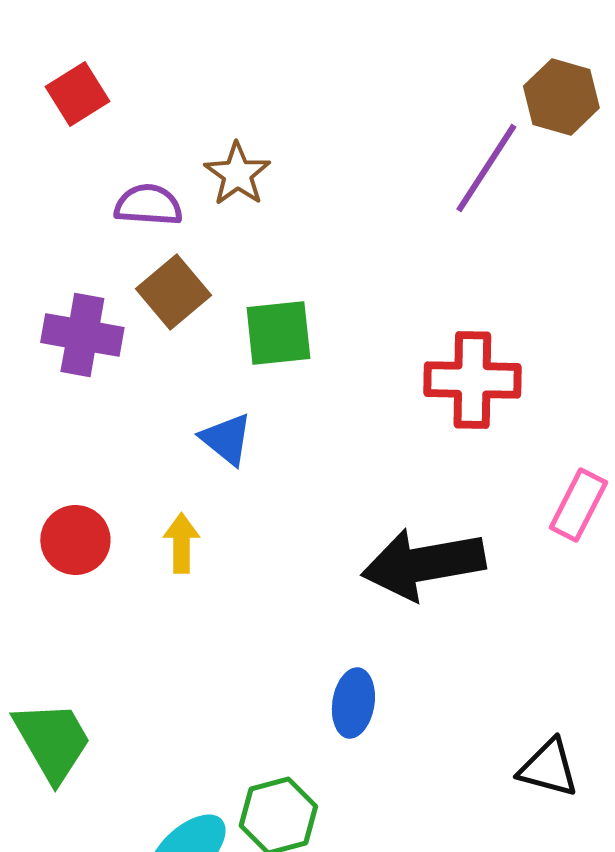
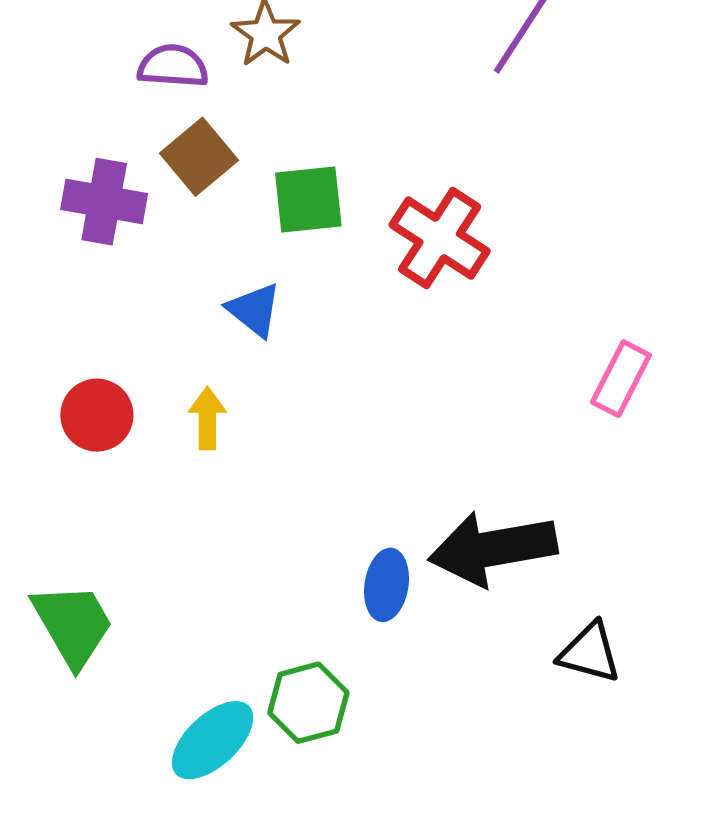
red cross: (472, 380) -> (440, 238), moved, turned 32
black arrow: (423, 564) -> (493, 548), moved

